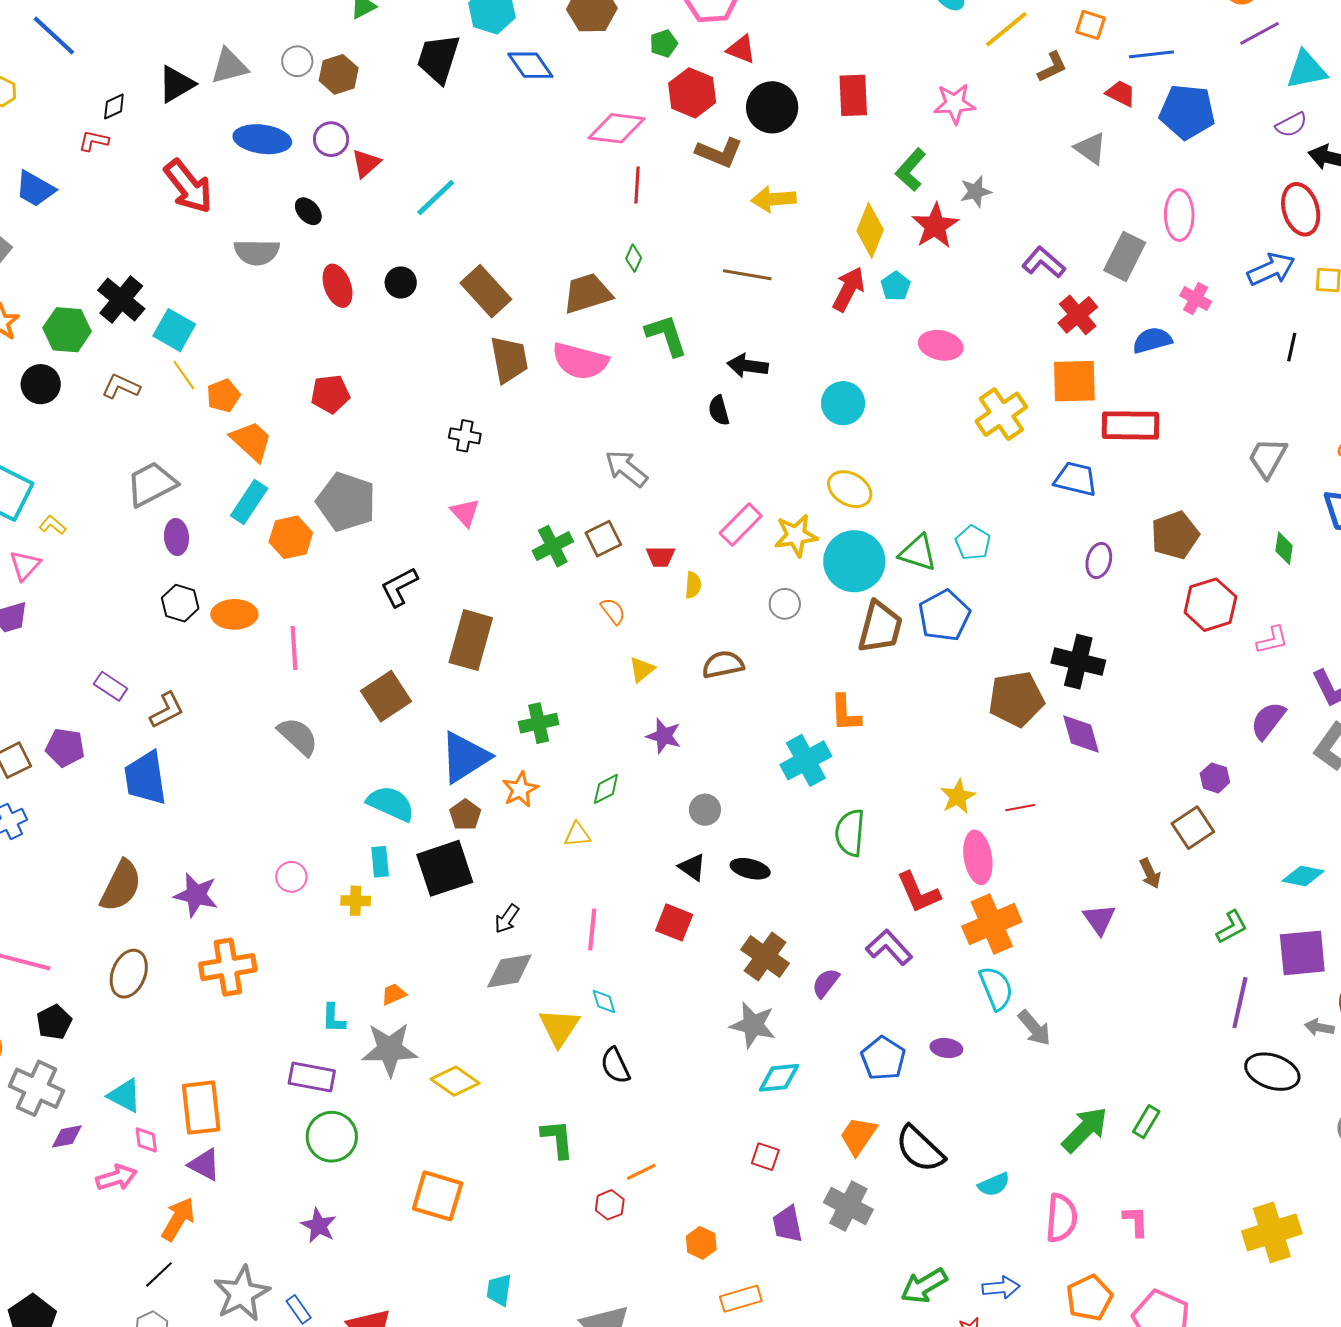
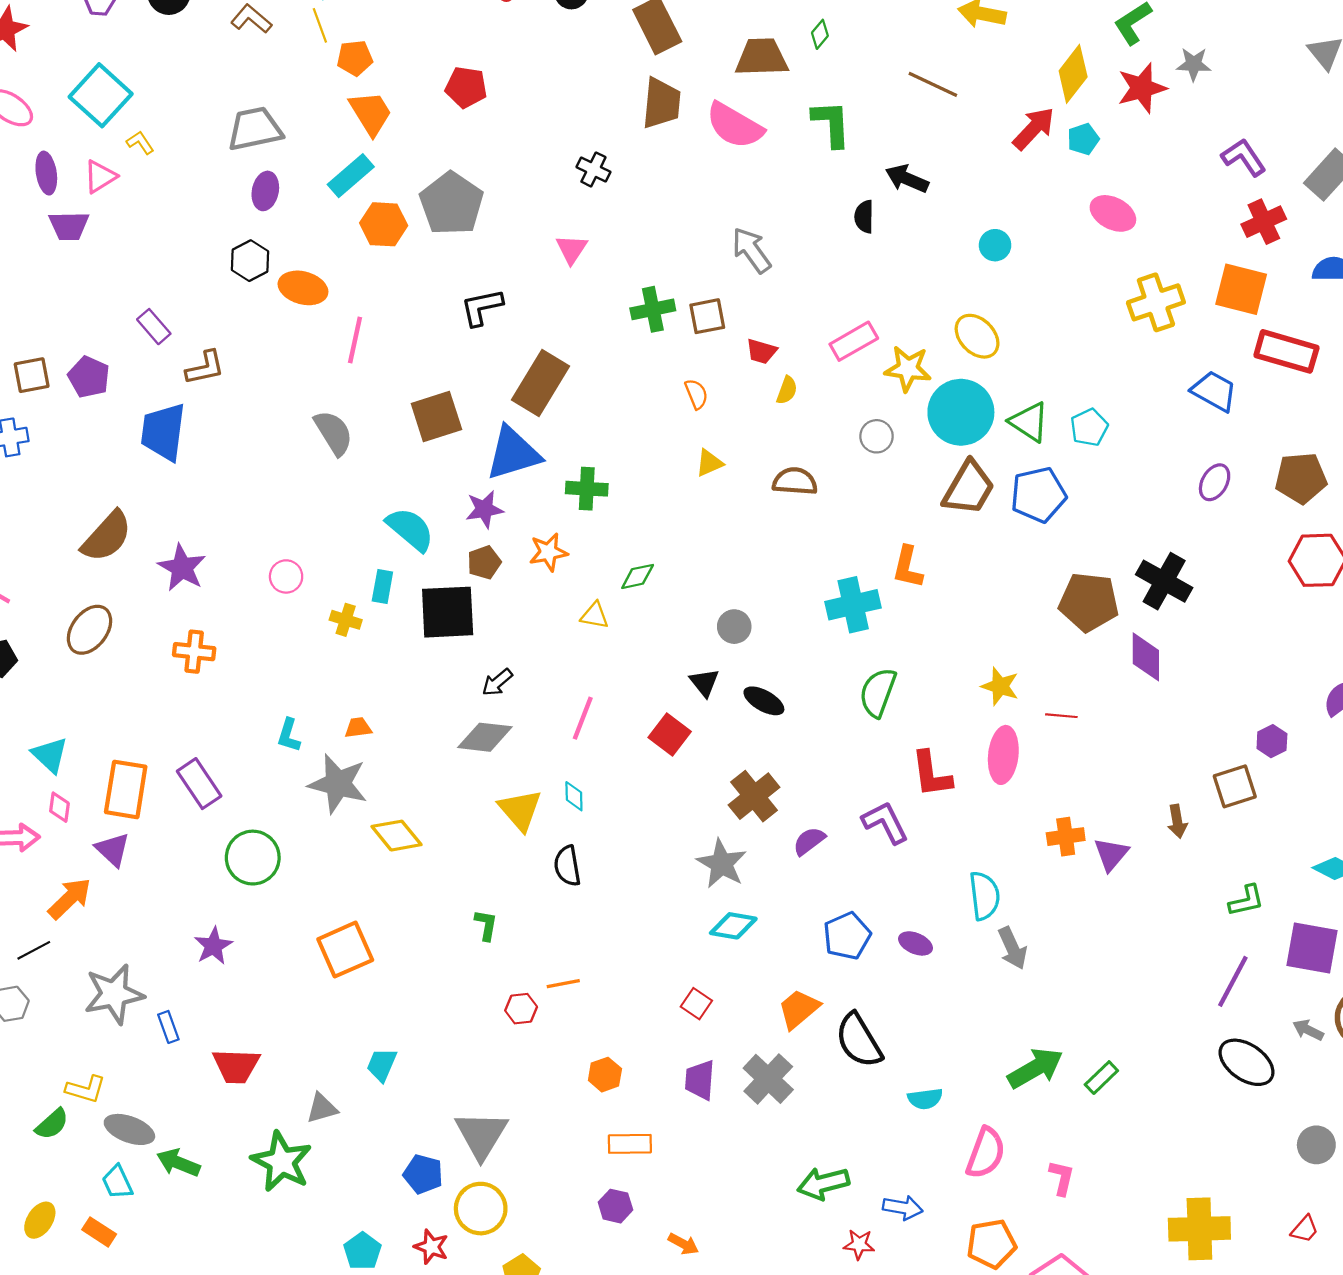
cyan circle: (843, 403) -> (995, 245), size x0.7
purple star: (664, 736) -> (484, 509), moved, turned 30
blue triangle: (465, 757) -> (513, 453), moved
yellow star: (958, 797) -> (1000, 686), turned 30
orange cross: (992, 924) -> (1066, 837), moved, size x0.6
orange cross: (228, 967) -> (194, 652), size x0.7
yellow triangle: (559, 1027) -> (520, 810), turned -30
purple rectangle: (312, 1077) -> (199, 784), moved, turned 30
green L-shape: (557, 1139) -> (486, 925), size x0.7
orange square: (438, 1196) -> (345, 950), turned 34

